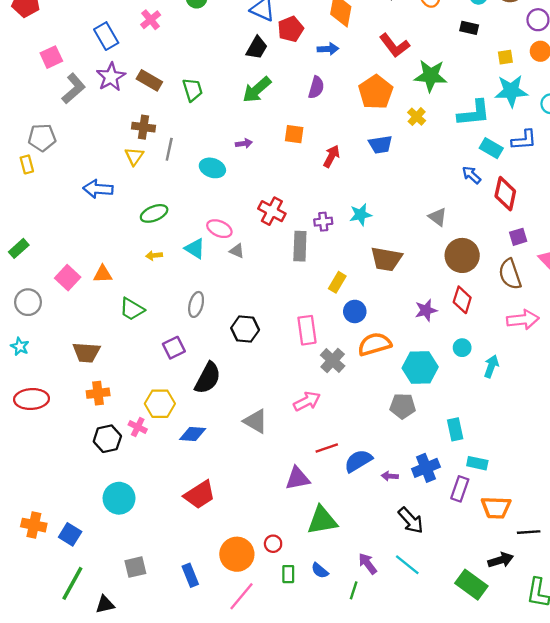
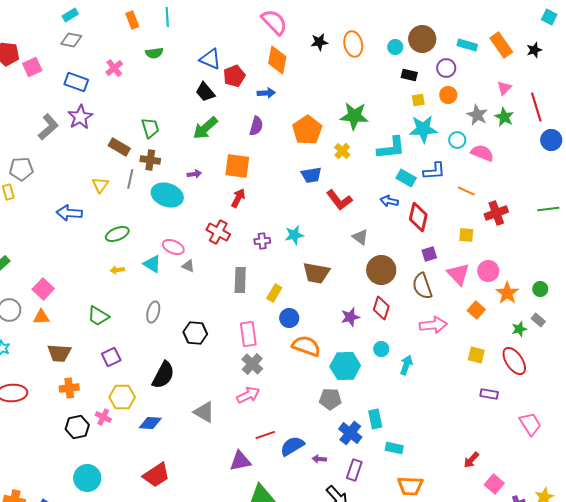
black rectangle: (469, 28) -> (409, 75), moved
blue rectangle: (106, 36) -> (76, 82), turned -40
red L-shape: (394, 45) -> (339, 200), moved
black trapezoid: (257, 48) -> (205, 92), turned 110
pink square: (51, 57) -> (32, 67), moved
brown rectangle: (149, 80) -> (119, 147), moved
brown cross: (144, 127) -> (150, 160), moved
orange square: (294, 134) -> (237, 166), size x1.5
red arrow: (331, 156) -> (238, 198), moved
cyan ellipse: (212, 168) -> (167, 195), size x1.4
blue arrow: (471, 175) -> (389, 201), turned -30
gray rectangle: (300, 246) -> (240, 280), moved
orange triangle: (103, 274) -> (41, 317), moved
orange semicircle: (375, 344) -> (306, 346), turned 36
purple square: (174, 348) -> (111, 357), moved
gray cross: (333, 361) -> (252, 364), moved
blue cross: (426, 468) -> (350, 433), moved, turned -30
purple rectangle: (460, 489) -> (354, 470), moved

